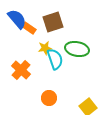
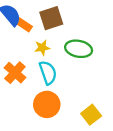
cyan semicircle: (55, 59) -> (48, 73), moved
orange circle: (49, 98) -> (47, 104), size x1.5

